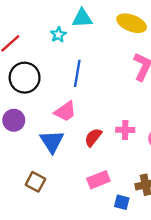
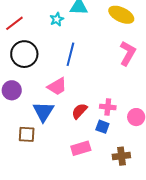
brown square: (35, 182) -> (27, 134), moved, turned -30
blue square: (122, 202) -> (102, 127), moved

